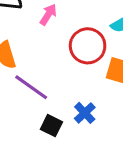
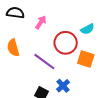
purple line: (31, 87) -> (44, 62), moved

